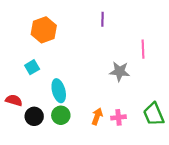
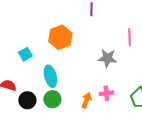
orange hexagon: (44, 30) -> (60, 37), moved
pink cross: (118, 117) -> (106, 93), moved

